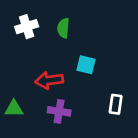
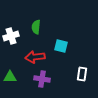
white cross: (27, 27) -> (11, 36), moved
green semicircle: (63, 28) -> (36, 27), moved

